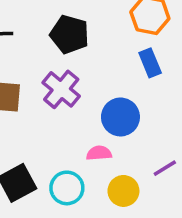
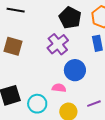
black pentagon: (70, 34) -> (70, 18), moved
purple cross: (61, 89) -> (58, 44), moved

